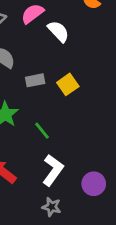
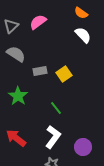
white semicircle: (58, 31) -> (83, 35), moved
green line: (42, 131) -> (56, 108), moved

